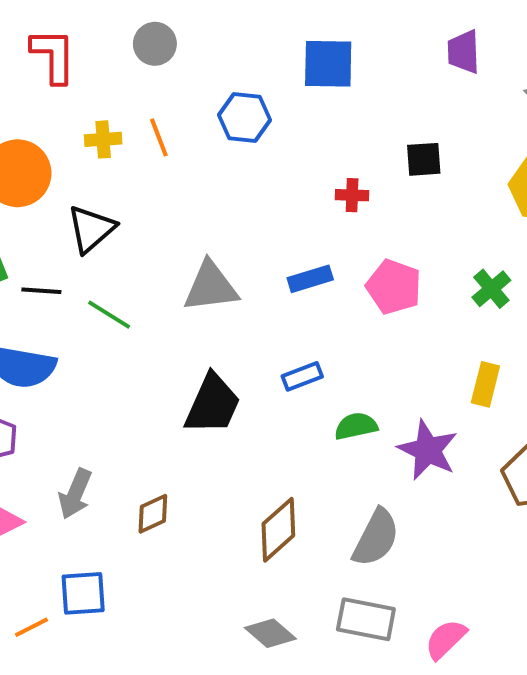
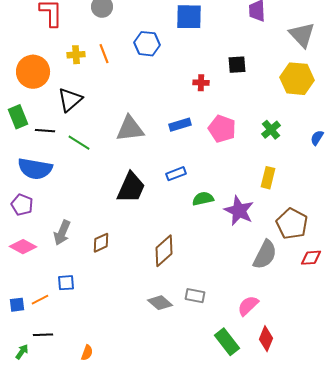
gray semicircle: (376, 538) -> (265, 255), moved
blue square: (83, 593) -> (66, 283), size x0.7
gray rectangle: (366, 619) -> (195, 296), moved, size x0.7

